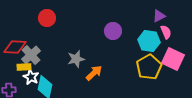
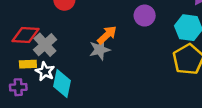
yellow rectangle: (24, 67) -> (28, 64), moved
orange arrow: (94, 73) -> (107, 35), moved

